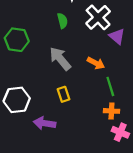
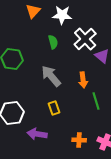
orange arrow: (96, 63) -> (83, 80), turned 56
orange cross: (111, 111) -> (79, 140), moved

